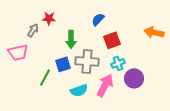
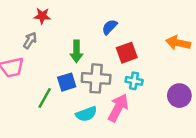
red star: (49, 18) -> (42, 16), moved
cyan cross: (118, 63) -> (134, 81), turned 32
purple circle: (134, 78) -> (179, 96), moved

